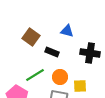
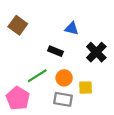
brown square: (31, 37) -> (18, 25), moved
black cross: (90, 53) -> (96, 52), turned 36

